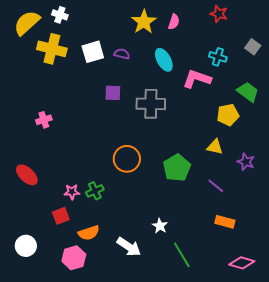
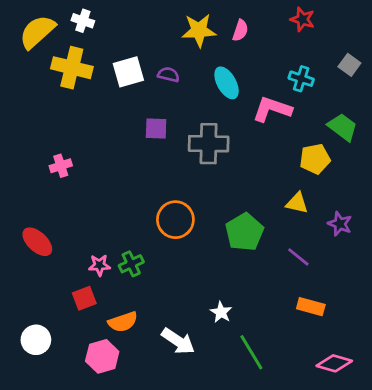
yellow star: (144, 22) -> (199, 30), turned 30

